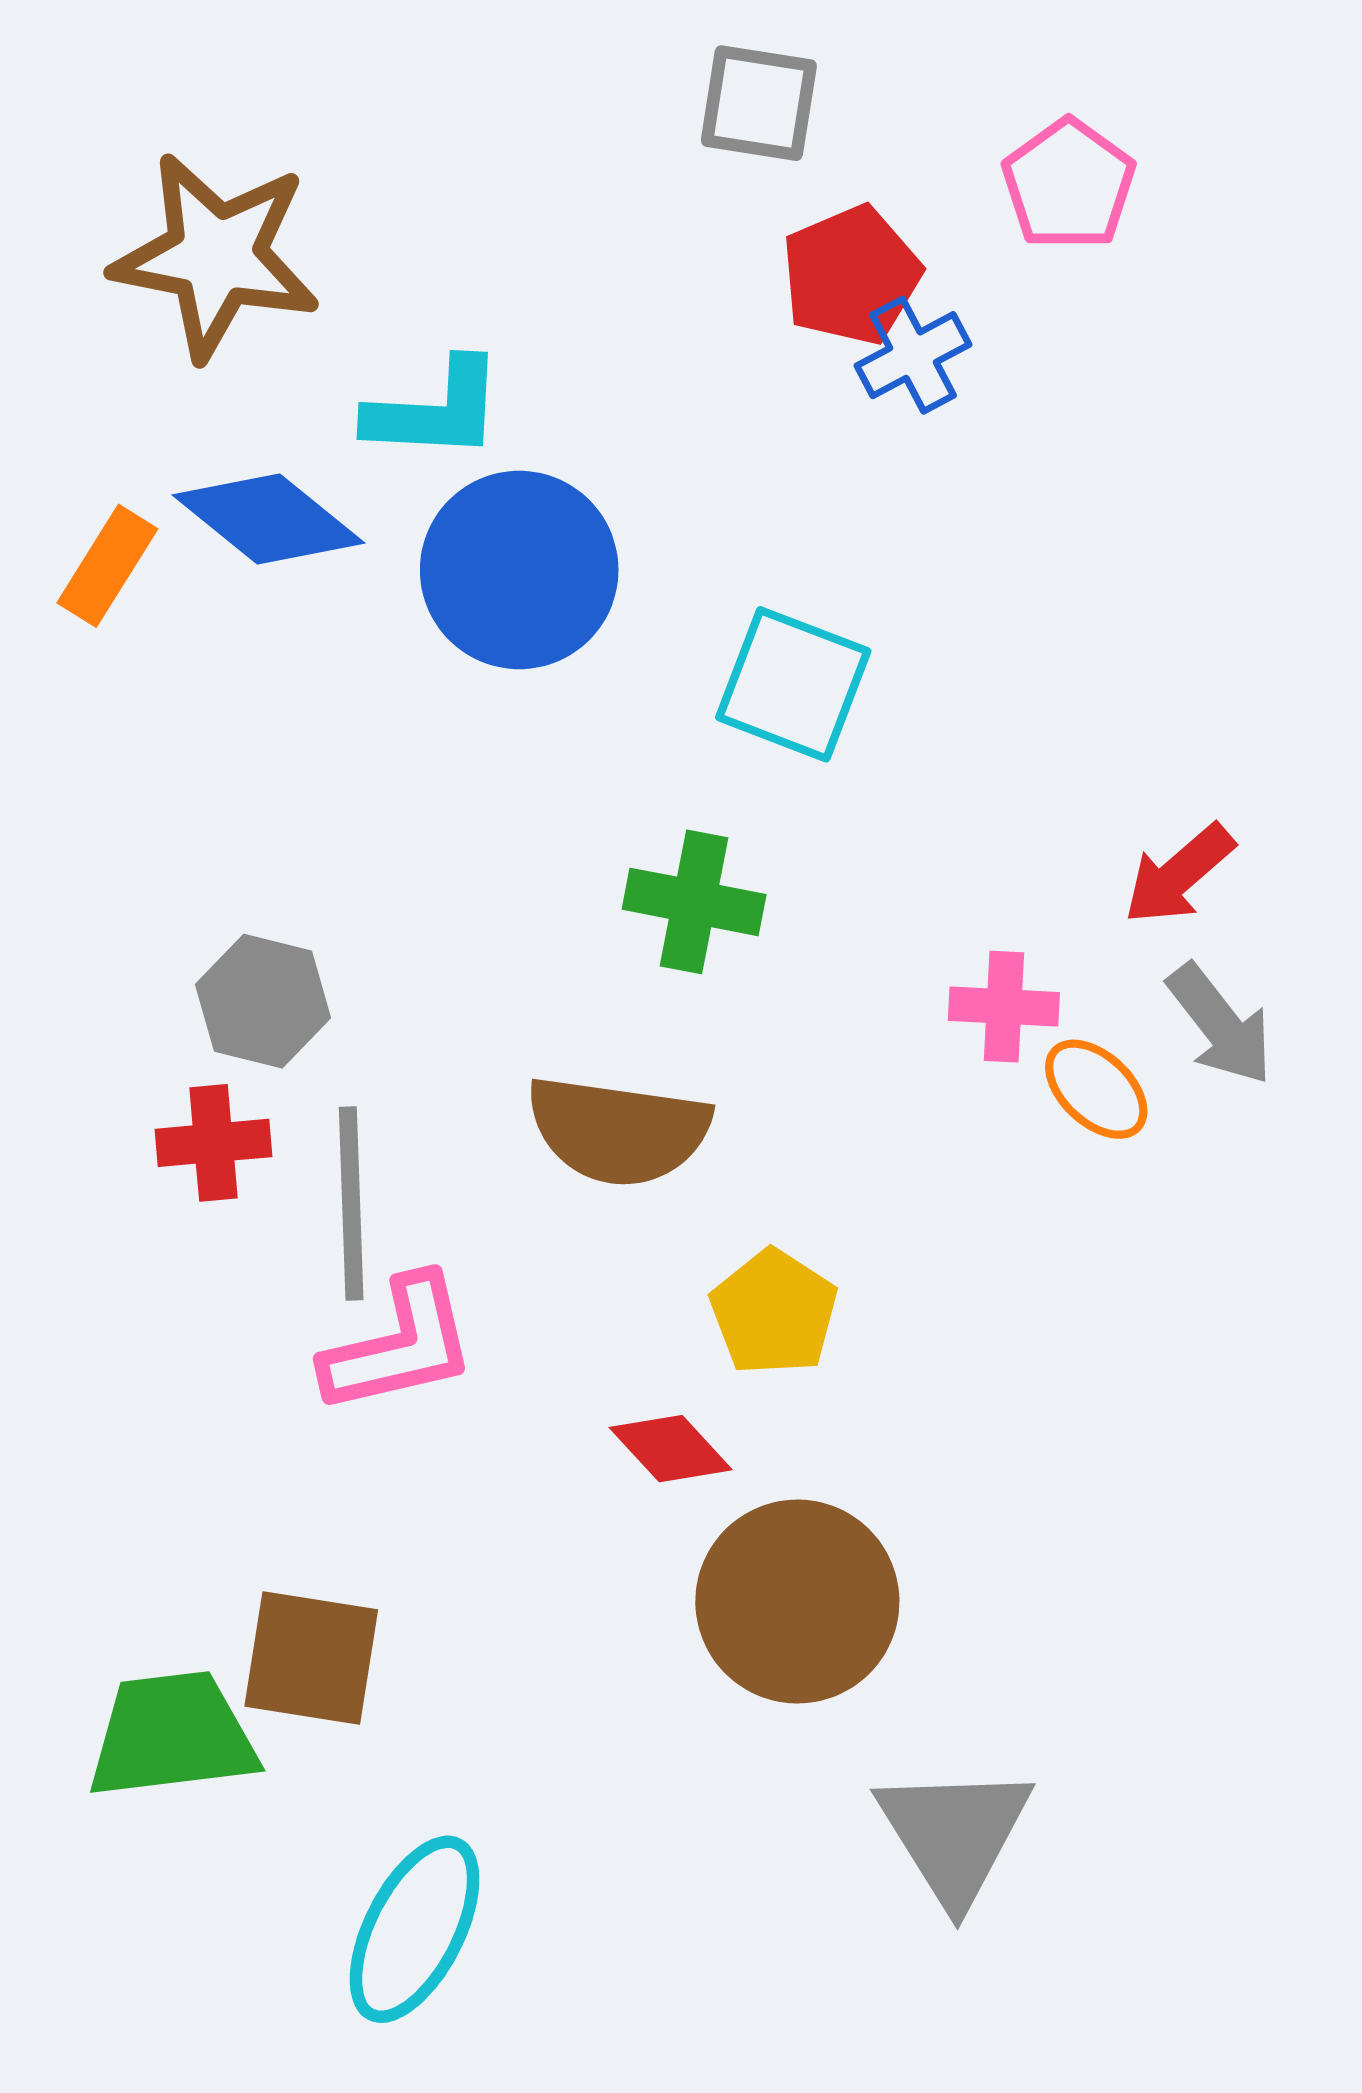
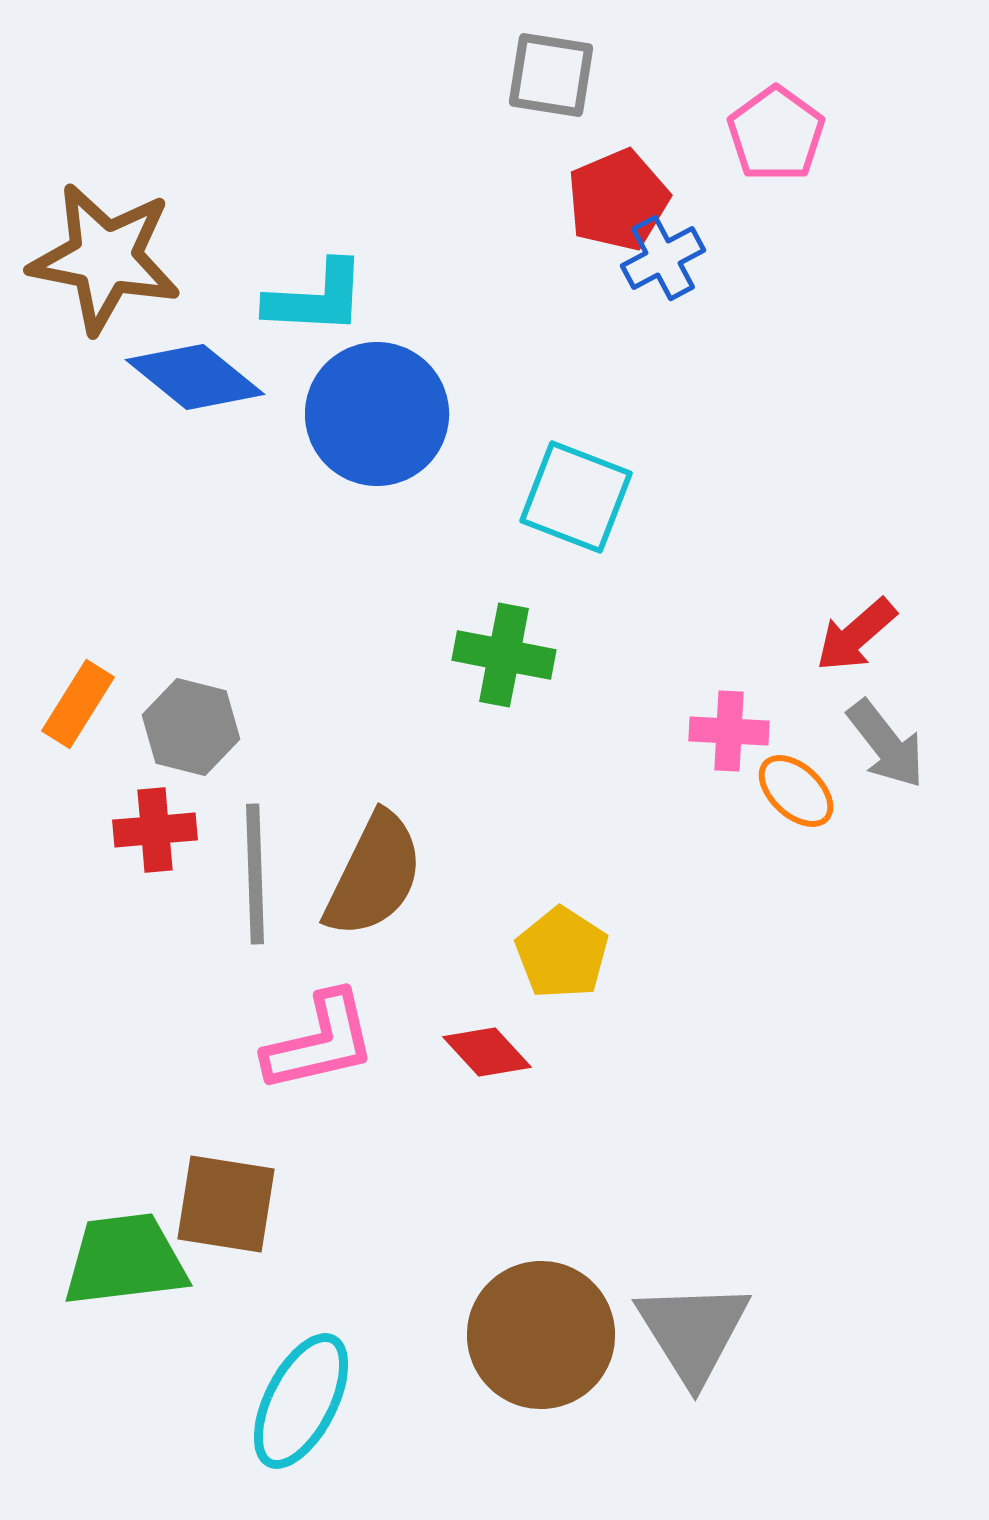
brown star: (216, 256) -> (105, 258), moved
orange rectangle: (107, 566) -> (78, 704), moved
brown semicircle: (618, 1131) -> (374, 875), moved, turned -72
pink L-shape: (399, 1345) -> (320, 1042), moved
brown circle: (797, 1602) -> (541, 1335), moved

